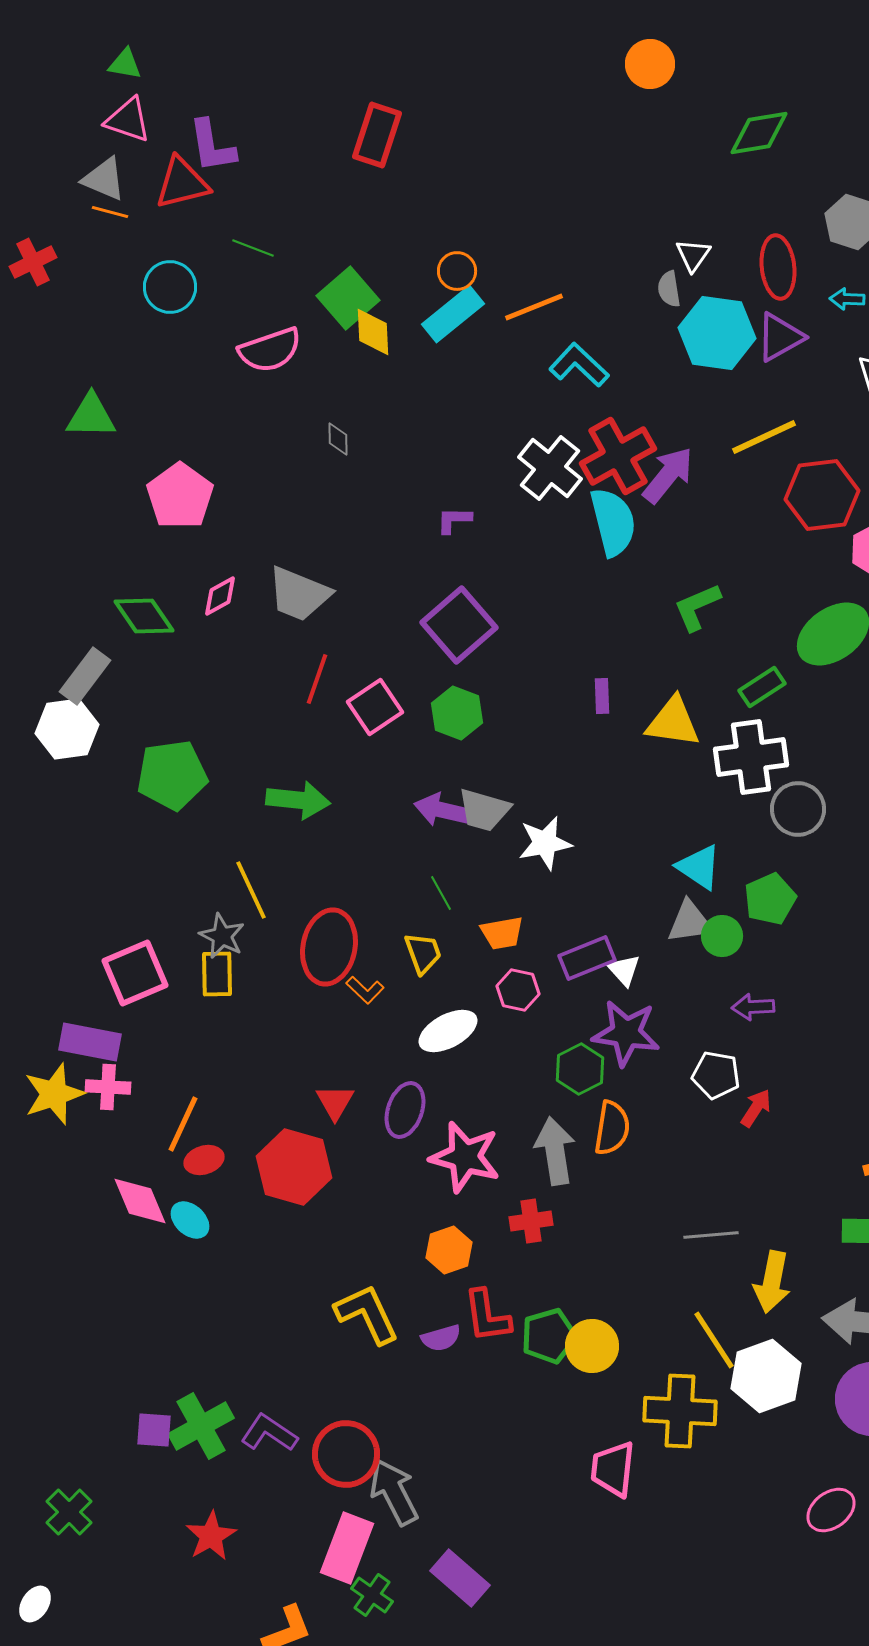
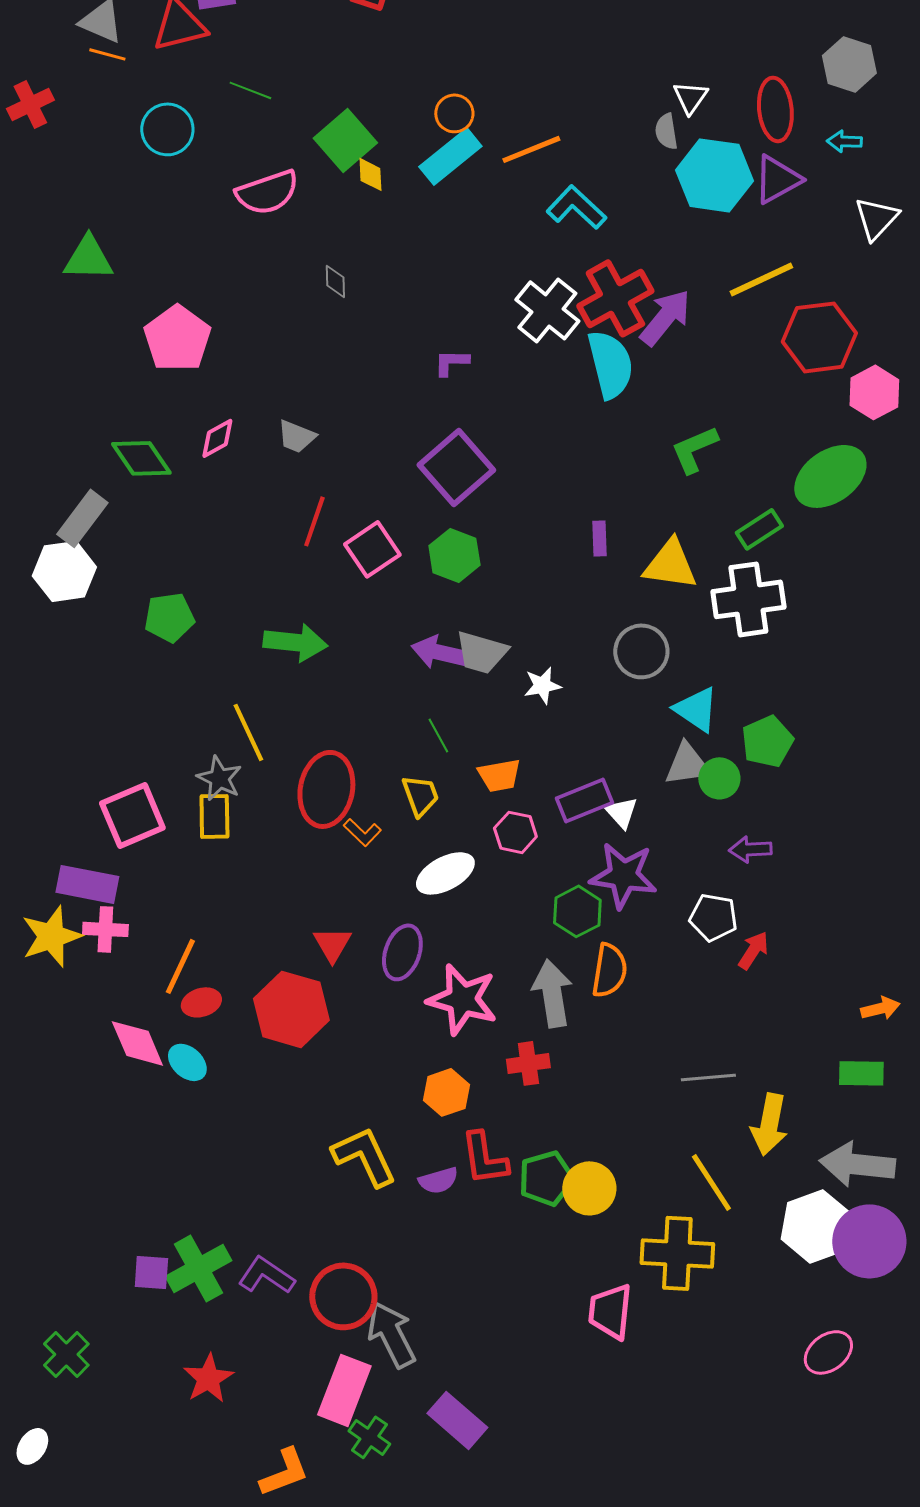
yellow diamond: (373, 332) -> (370, 174), size x0.7
gray trapezoid: (299, 594) -> (296, 436), size x0.6
green pentagon: (172, 775) -> (169, 617), size x0.7
gray circle: (798, 809) -> (641, 651), moved
white star: (545, 843) -> (542, 685), size x0.7
white hexagon: (766, 1376) -> (816, 1226), moved

